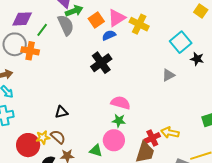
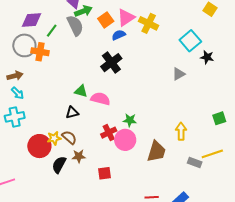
pink semicircle: (121, 103) -> (100, 99), moved
yellow arrow: (170, 133) -> (181, 131), turned 78
red cross: (152, 138) -> (109, 133), moved
green triangle: (96, 151) -> (81, 91), moved

